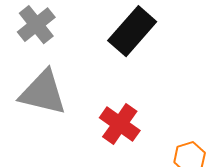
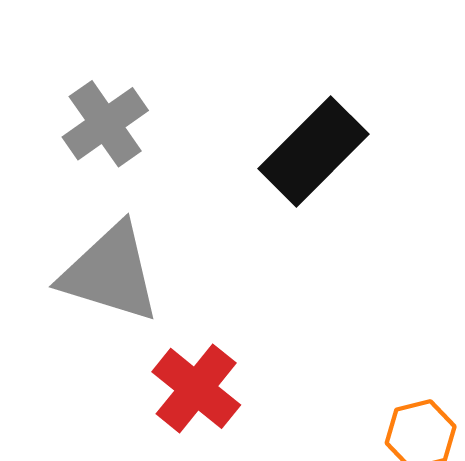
red cross: (120, 124) -> (196, 388), moved

